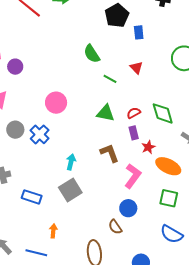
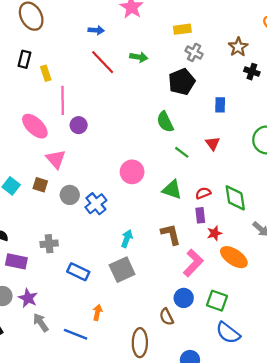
black pentagon: (117, 16) -> (182, 82), moved
pink circle: (56, 103) -> (132, 172), moved
green square: (169, 198) -> (217, 301), moved

